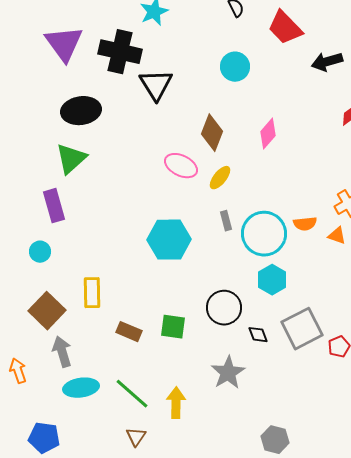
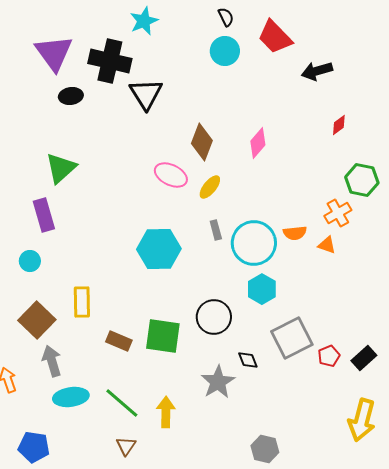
cyan circle: (235, 67) -> (225, 51), moved
black ellipse: (81, 111) -> (71, 96), moved, size x0.6
green square: (173, 327) -> (163, 336), size x1.4
black diamond: (258, 335) -> (248, 360), moved

